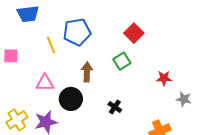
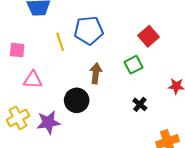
pink triangle: (45, 83) -> (33, 80), moved
black cross: (115, 107) -> (140, 104), moved

